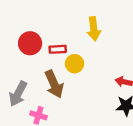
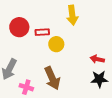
brown arrow: (54, 84) -> (52, 78), moved

